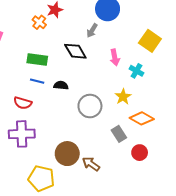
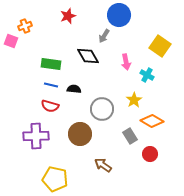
orange cross: (39, 22) -> (25, 26), moved, turned 32
red semicircle: (23, 103) -> (50, 106), moved
brown circle: (67, 154) -> (80, 134), moved

